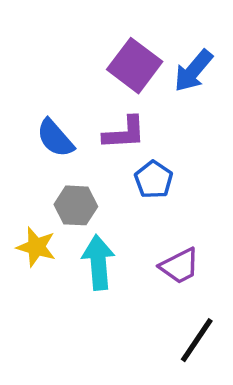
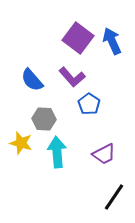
blue arrow: (193, 71) -> (112, 41), turned 116
purple L-shape: (124, 133) -> (72, 77), turned 52

